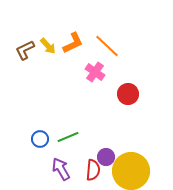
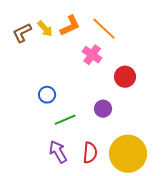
blue circle: (40, 139) -> (47, 95), moved
purple circle: (106, 157) -> (103, 109), moved

